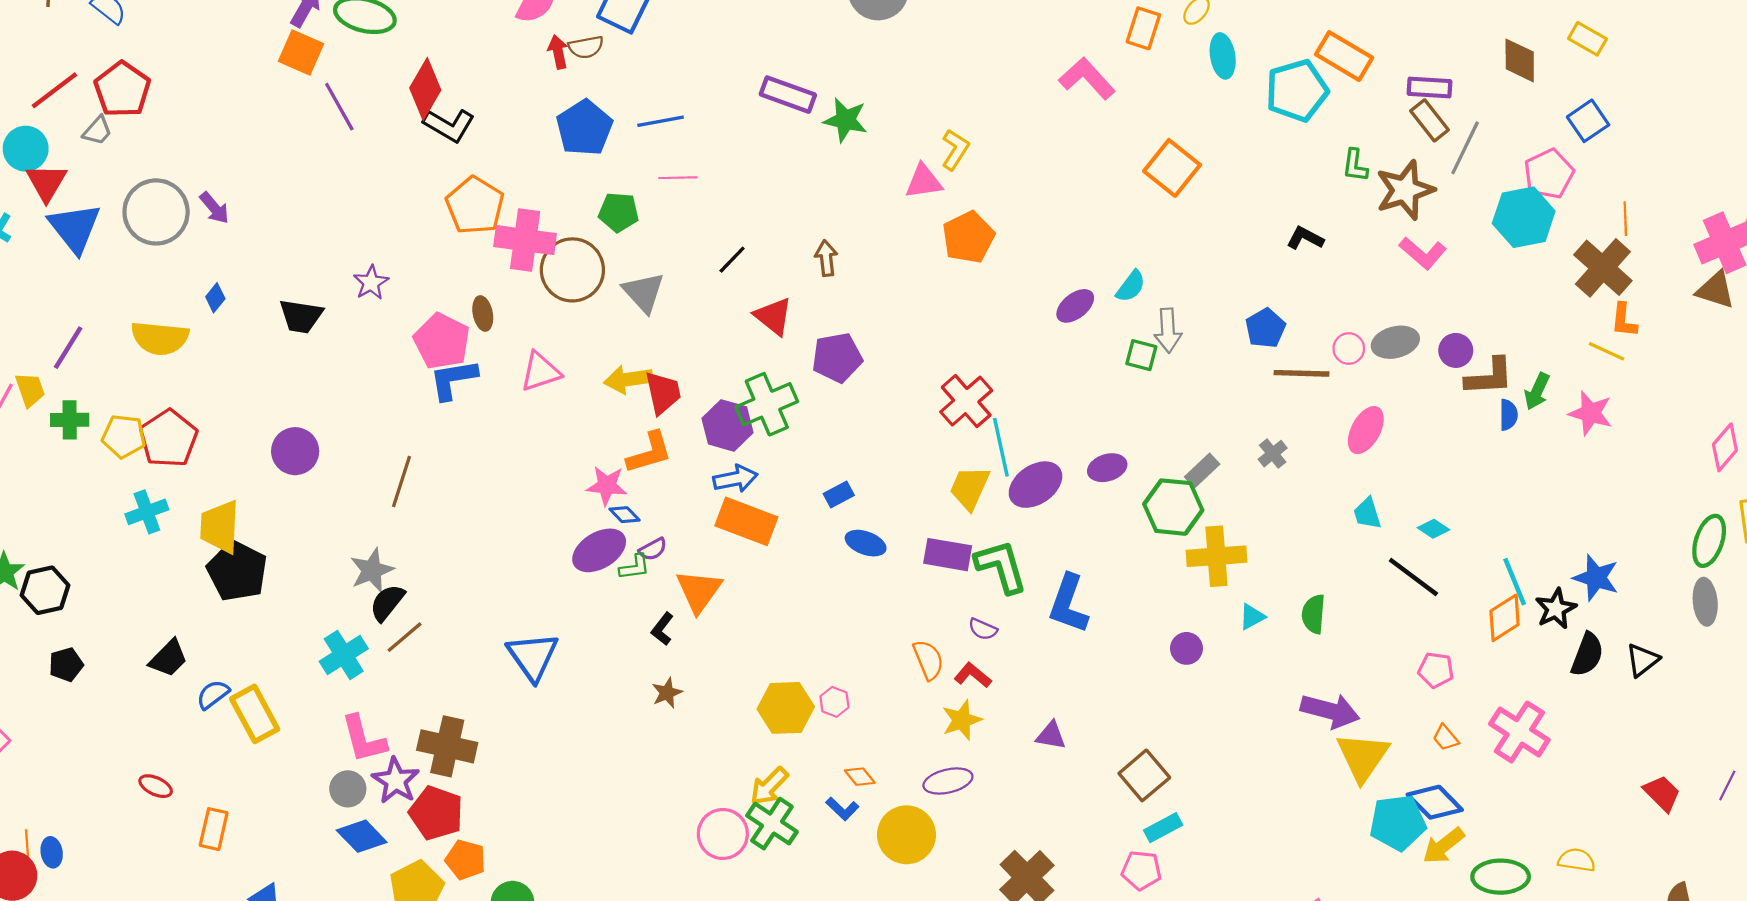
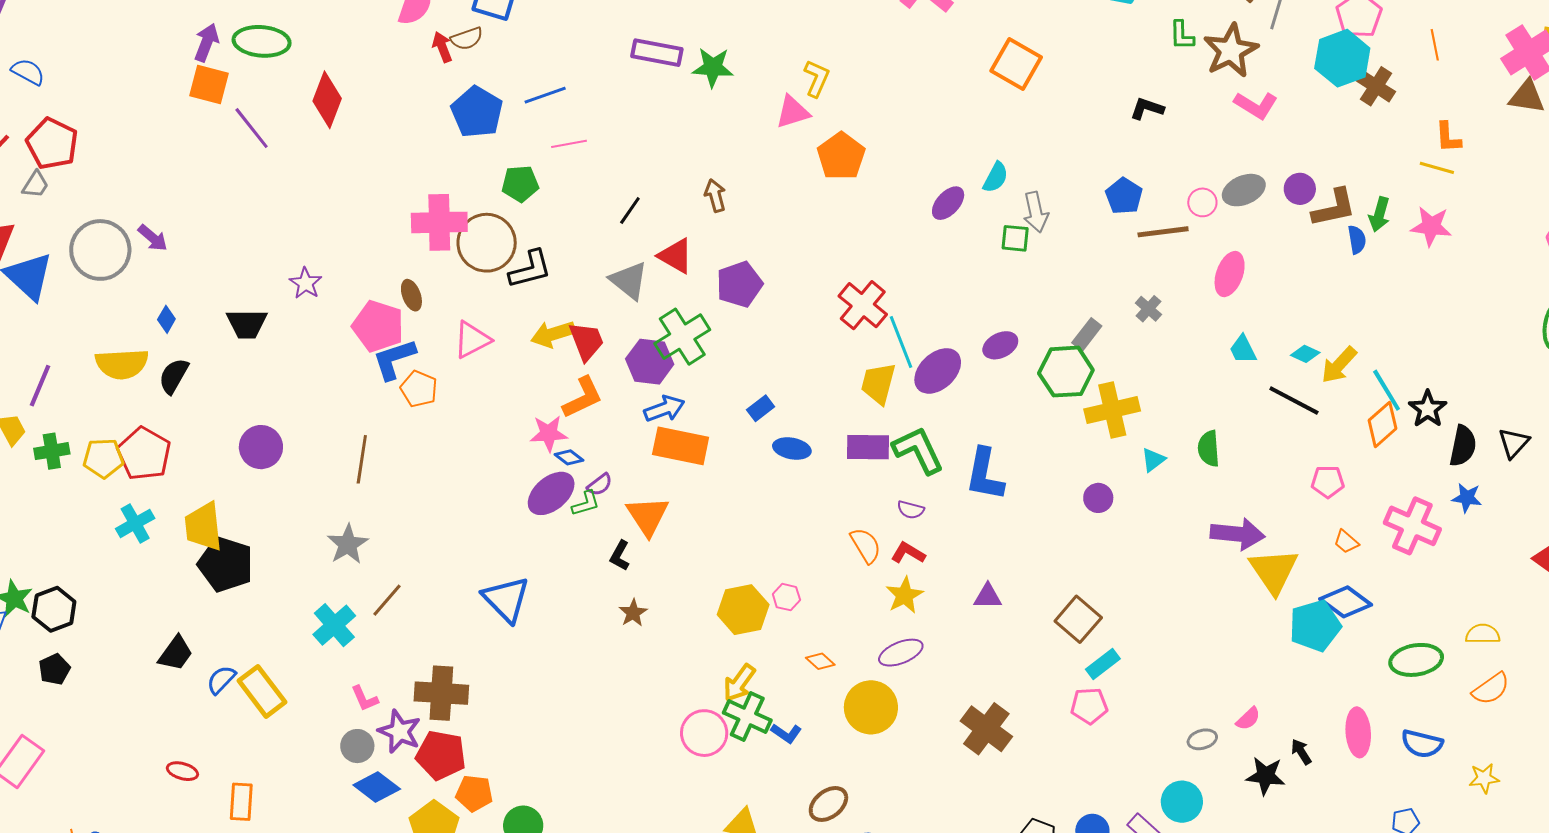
black L-shape: (449, 125) -> (530, 269), moved, turned -36
orange pentagon: (475, 206) -> (419, 389), moved, size x0.7
brown cross: (1603, 268) -> (1376, 86), moved, size x0.7
gray triangle: (643, 292) -> (629, 281), moved
blue star: (1596, 578) -> (1467, 498), moved, size x0.7
black semicircle: (387, 603) -> (174, 376), moved
black pentagon: (66, 665) -> (54, 669), moved
pink L-shape: (364, 739) -> (365, 699), size x0.6
blue L-shape: (842, 809) -> (786, 733), moved
yellow arrow: (1443, 846) -> (1339, 365), moved

